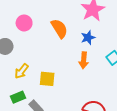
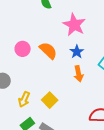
pink circle: (24, 23) -> (23, 49), moved
yellow square: (47, 79) -> (50, 100), turned -35

